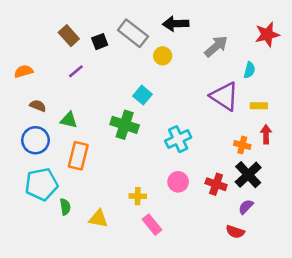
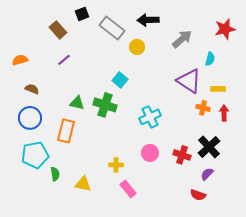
black square: (100, 42) -> (82, 14), moved
green triangle: (69, 120) -> (77, 103), moved
orange cross: (242, 145) -> (203, 108), moved

